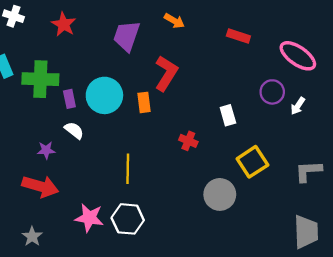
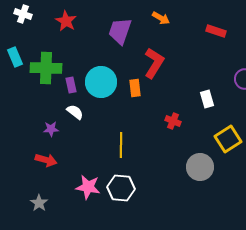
red arrow: (40, 186) -> (46, 160), size x0.7

